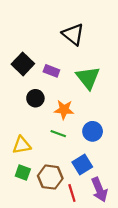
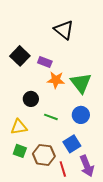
green triangle: (88, 78) -> (81, 83), moved
black circle: (35, 98) -> (31, 99), moved
orange star: (64, 110) -> (56, 80), moved

